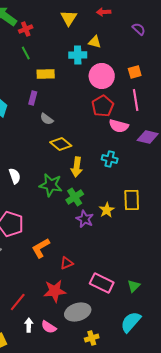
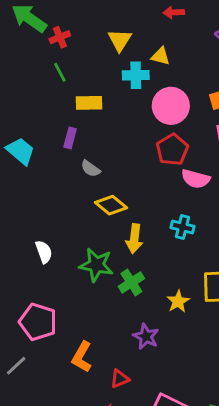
yellow triangle: (69, 18) -> (120, 40), moved
purple star: (85, 219) -> (146, 336), moved
orange L-shape: (41, 248) -> (82, 357), turned -30

